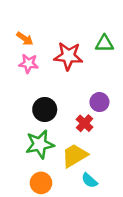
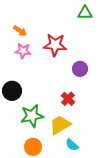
green triangle: (104, 44) -> (85, 13), moved
purple circle: (99, 102) -> (80, 69), moved
black circle: (45, 110) -> (12, 91), moved

